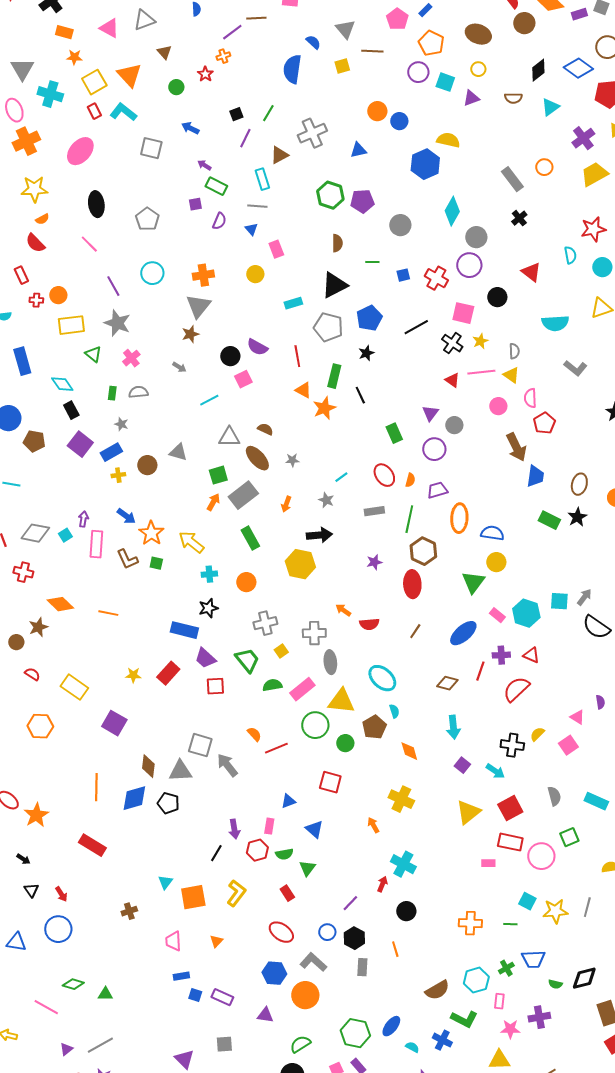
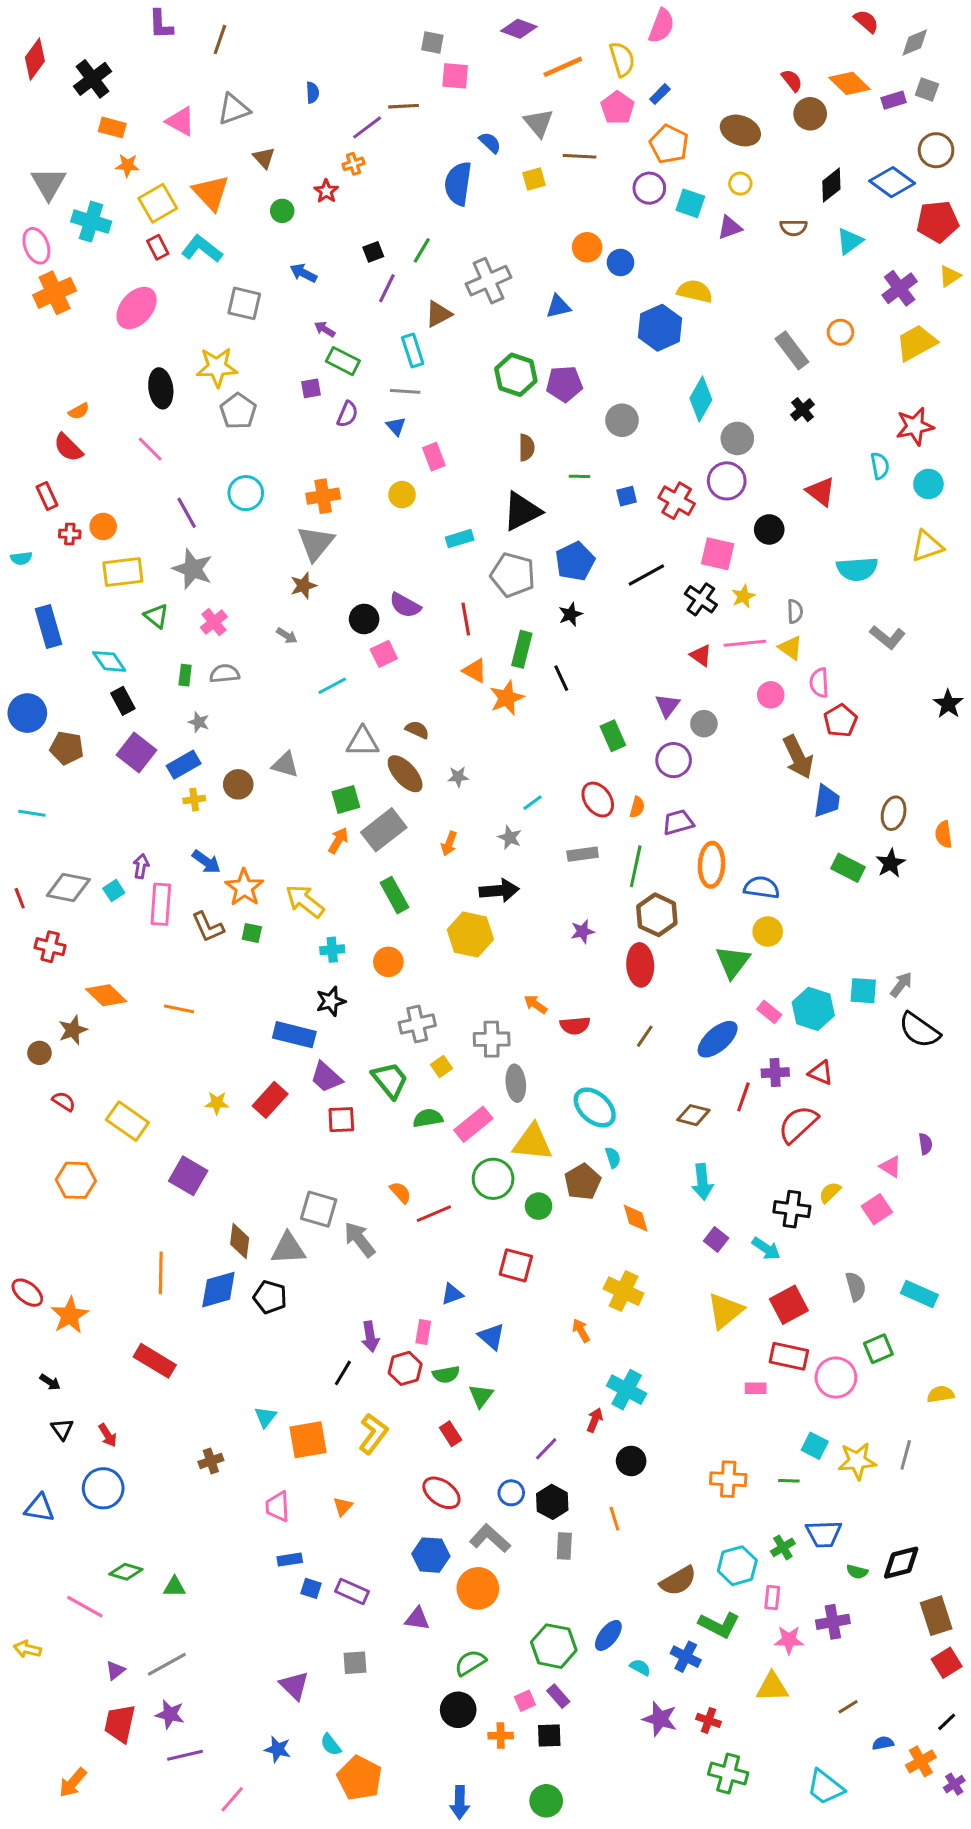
yellow star: (34, 189) -> (217, 367), moved

